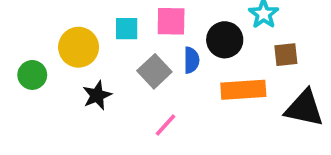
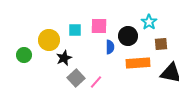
gray square: (154, 71) -> (76, 78), moved
black star: (97, 95) -> (64, 58), moved

